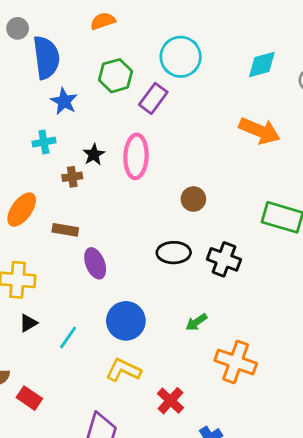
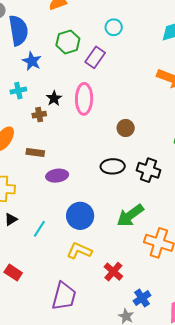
cyan circle: (181, 57) -> (114, 27), size x0.6
purple ellipse: (95, 263) -> (57, 176), turned -75
green arrow: (196, 322) -> (130, 215), size x1.8

